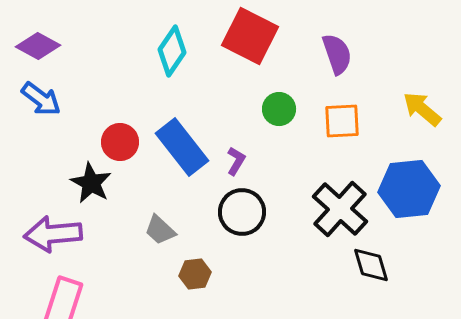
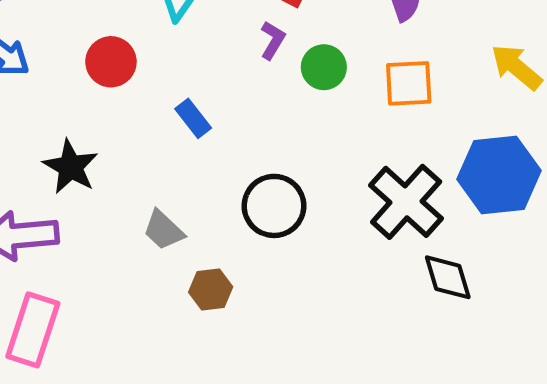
red circle: (120, 142) -> (111, 62), moved
blue rectangle: (182, 147) -> (193, 118), size x0.5
purple L-shape: (236, 161) -> (273, 40), moved

